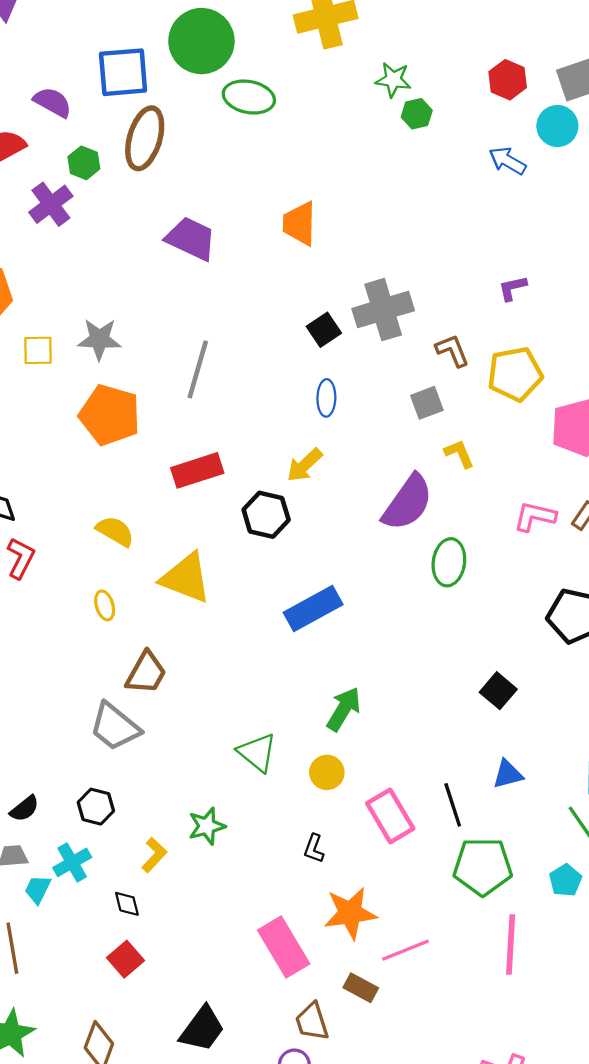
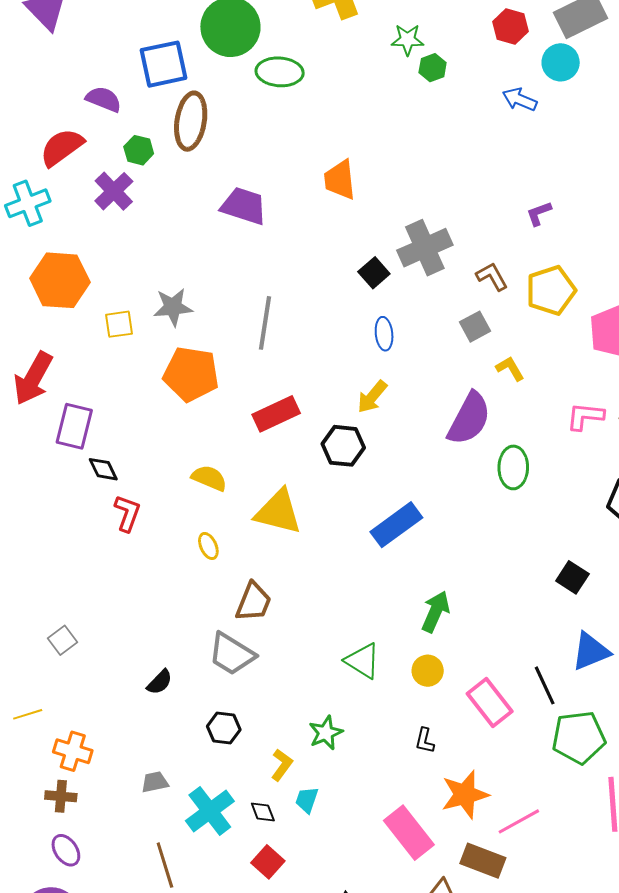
blue triangle: (508, 774) -> (591, 651), size x1.4
black semicircle: (25, 809) -> (160, 682), moved
cyan cross: (72, 862) -> (210, 811), moved, size x1.4
cyan trapezoid: (38, 889) -> (307, 800), moved
brown rectangle: (361, 988) -> (483, 861), size x1.4

